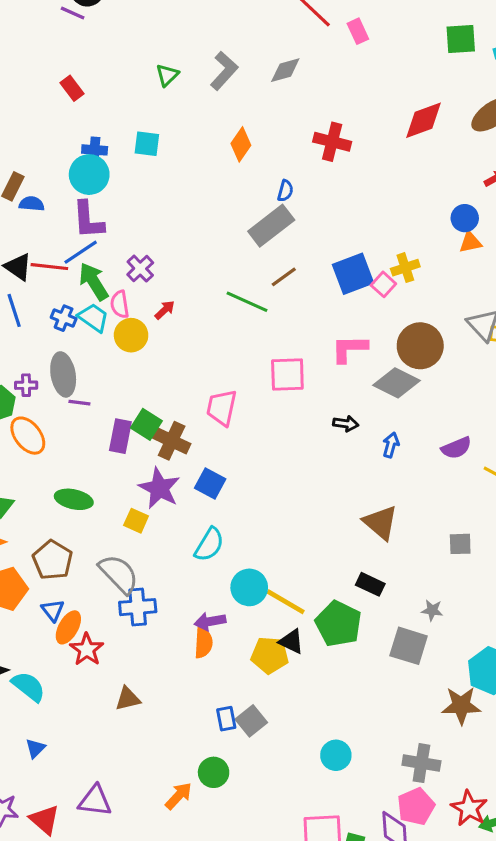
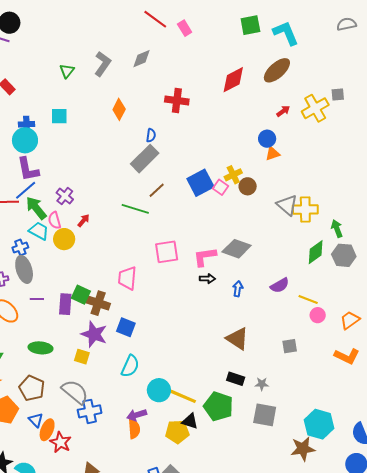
blue cross: (64, 318) -> (20, 247), moved, turned -35
brown circle: (420, 346) -> (248, 186), moved, size x0.6
pink L-shape: (349, 349) -> (205, 257), moved
purple line: (79, 403) -> (37, 299), moved
gray star: (432, 610) -> (262, 384), moved

